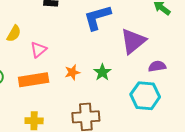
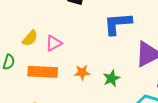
yellow semicircle: (14, 33) -> (30, 38), moved

